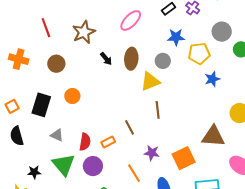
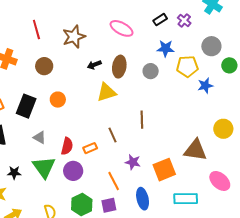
pink ellipse: (131, 20) -> (122, 28), turned 70
black arrow: (106, 59) -> (94, 65), turned 104
blue star: (212, 79) -> (205, 86), moved
yellow triangle: (150, 82) -> (106, 92), moved

